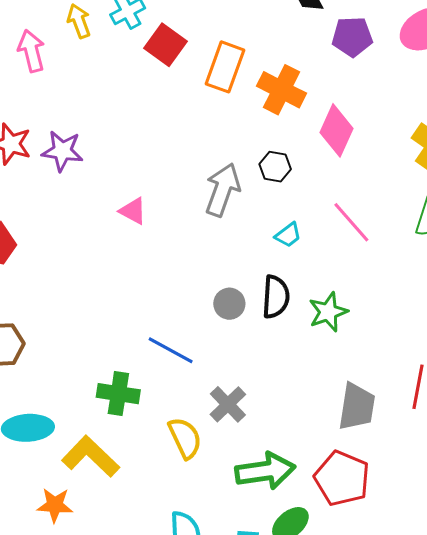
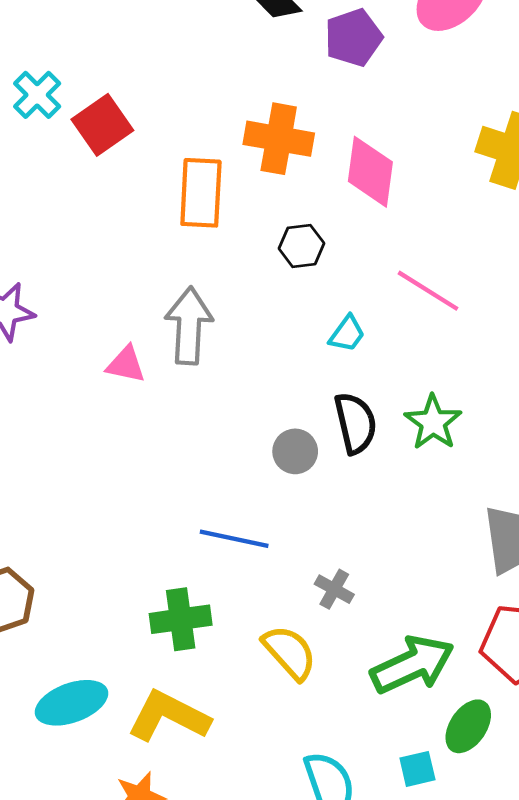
red square: (165, 45) -> (102, 125), turned 36
orange rectangle: (225, 67) -> (201, 193), moved
gray arrow: (223, 190) -> (189, 326), moved
gray cross: (228, 404) -> (334, 589), size x0.7

